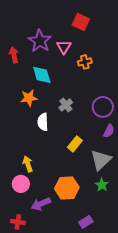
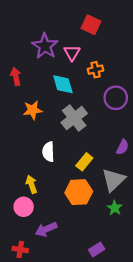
red arrow: (14, 55) -> (16, 76), moved
cyan diamond: (42, 75) -> (63, 84), moved
gray cross: (66, 105) -> (74, 118), size x1.6
purple circle: (103, 107) -> (116, 98), moved
white semicircle: (43, 122) -> (48, 152), moved
orange hexagon: (67, 188) -> (79, 192), moved

